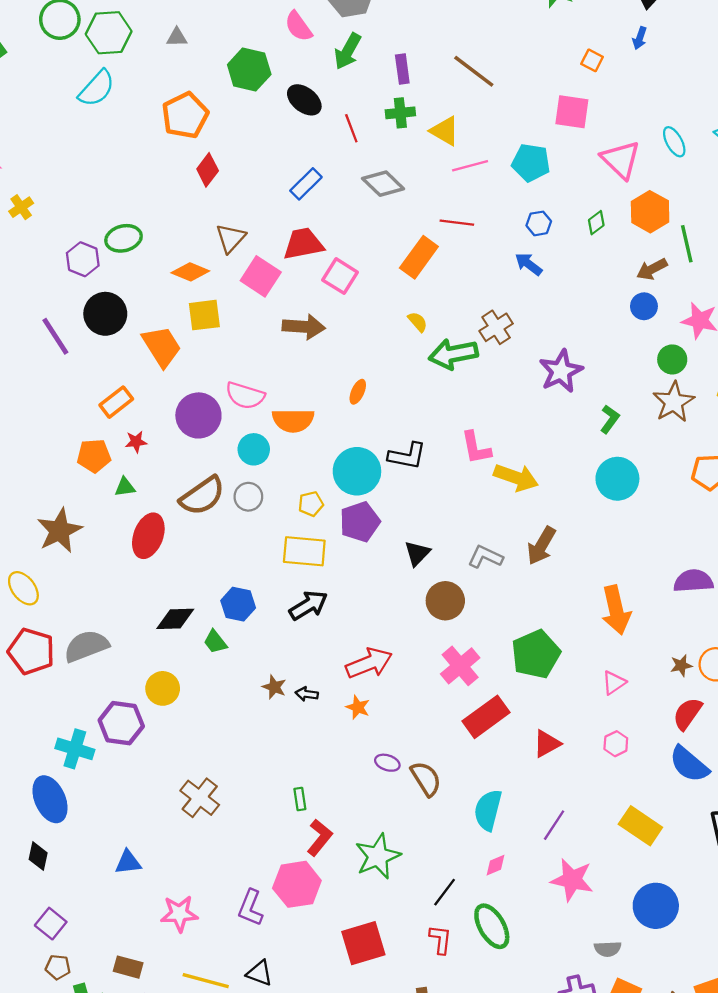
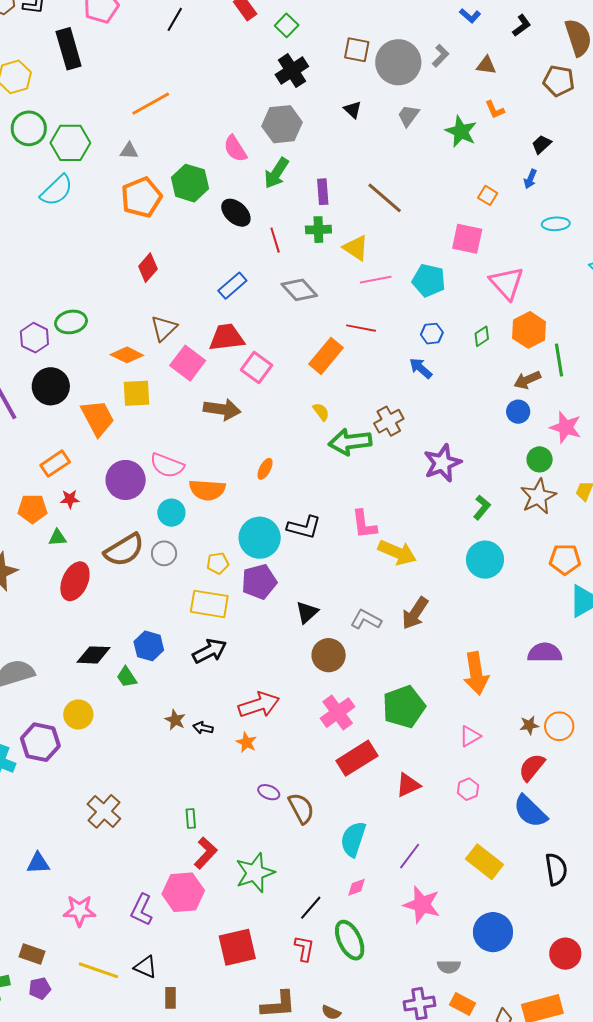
orange pentagon: (185, 115) -> (141, 197), moved
cyan ellipse: (674, 142) -> (556, 224), moved, turned -68

